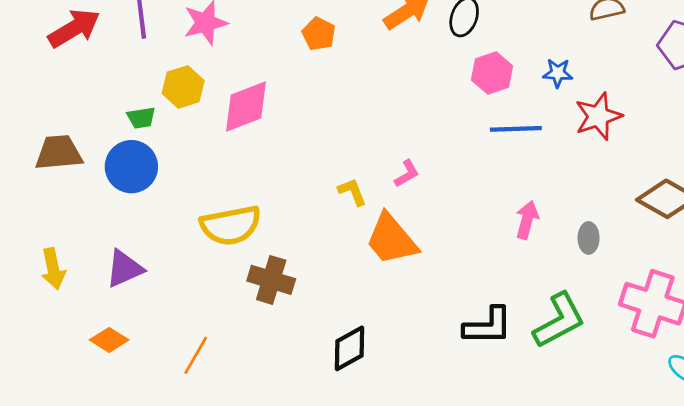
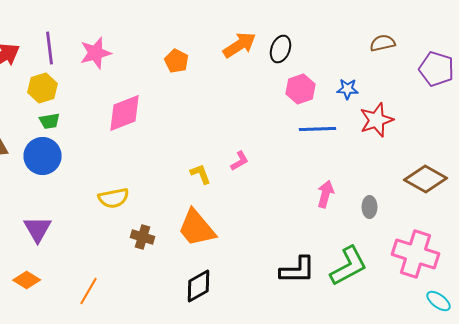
yellow hexagon: (183, 87) -> (42, 88), moved
yellow semicircle: (231, 225) -> (114, 198), size x0.7
orange trapezoid: (391, 239) -> (196, 228), moved
purple triangle: (124, 269) -> (38, 229), turned -36
brown cross: (271, 280) -> (142, 237), size x0.7

